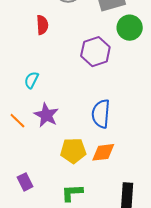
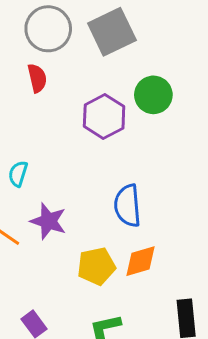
red semicircle: (42, 25) -> (37, 78), moved
green circle: (130, 28) -> (153, 95), moved

